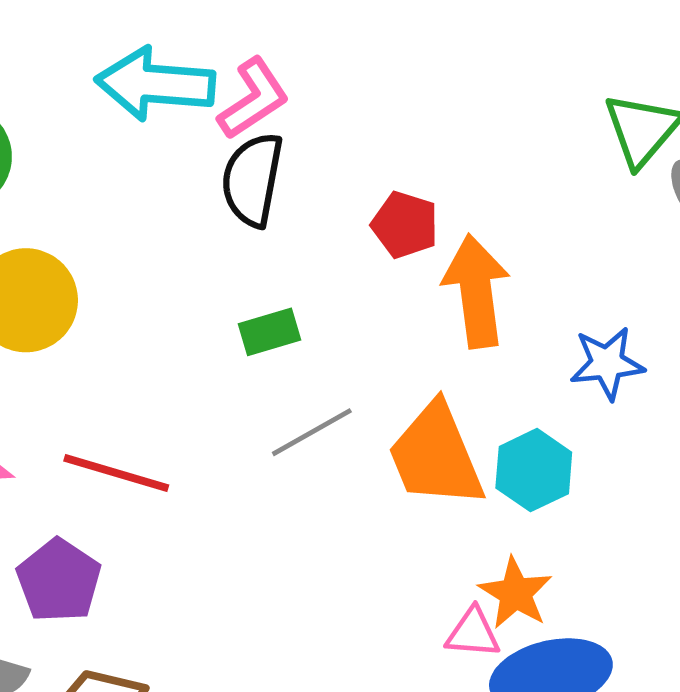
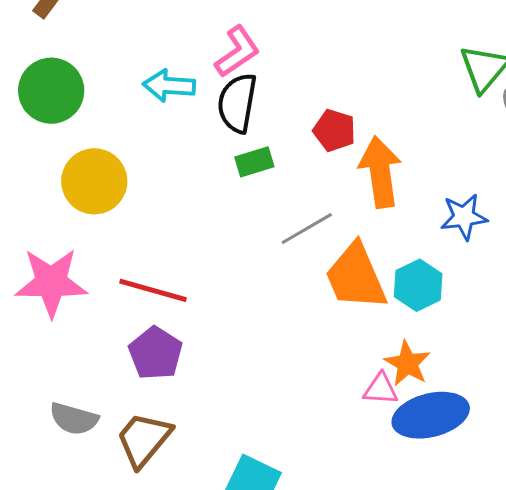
cyan arrow: (155, 84) -> (169, 86), moved, size x0.7
green rectangle: (269, 332) -> (254, 162), moved
gray line: (312, 432) -> (307, 229), moved
purple pentagon: (59, 581) -> (155, 353), moved

